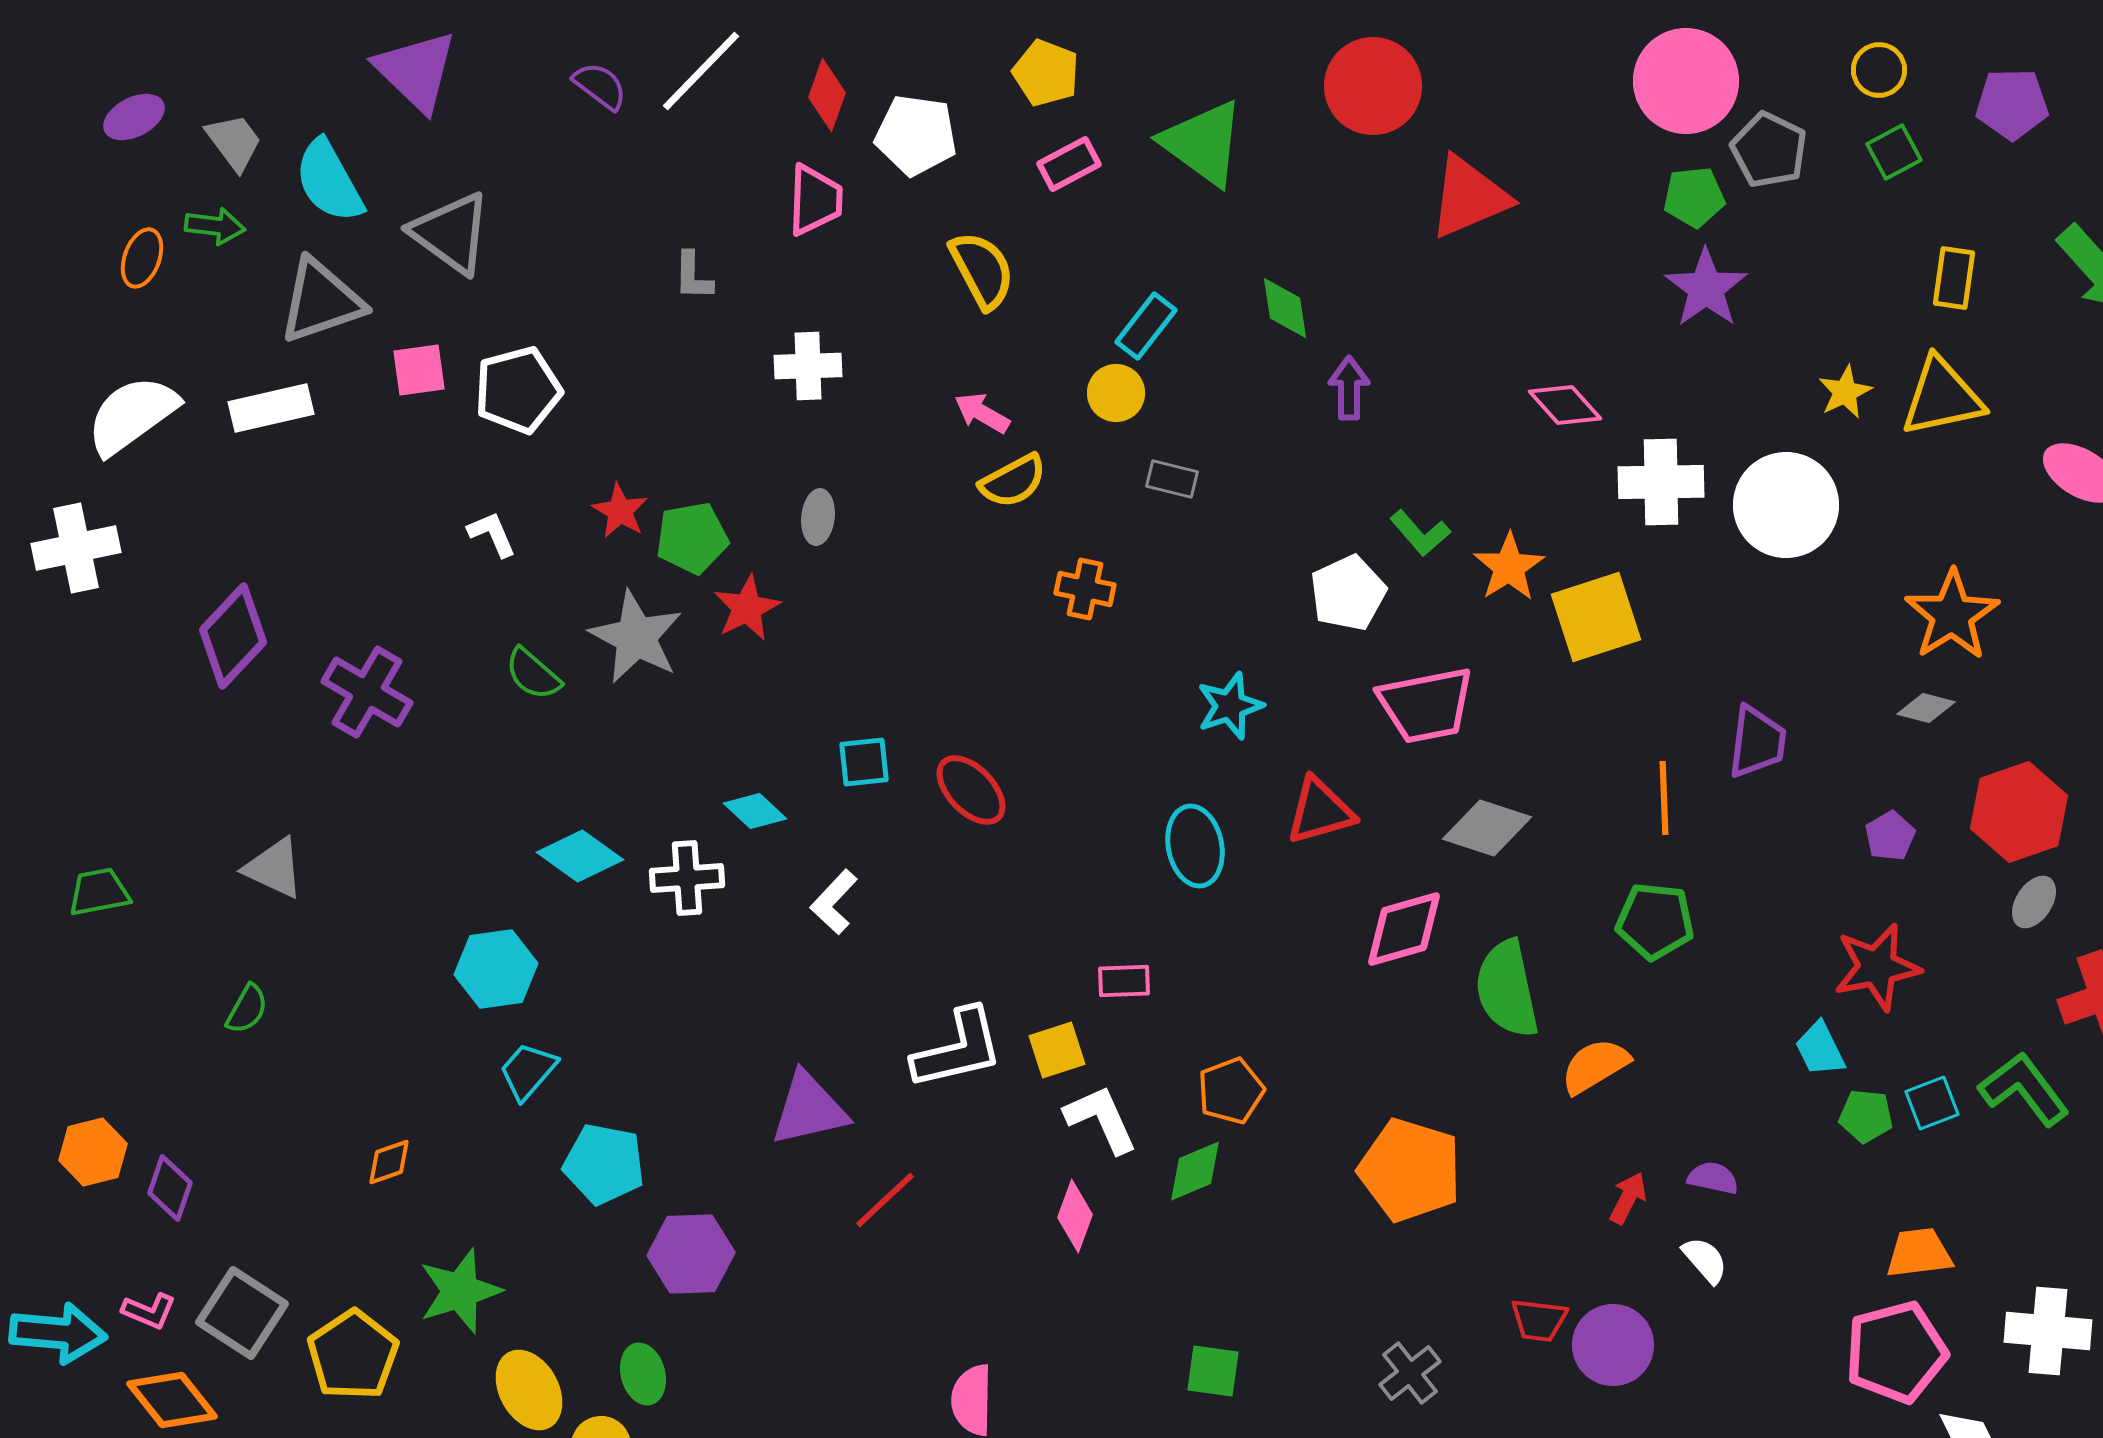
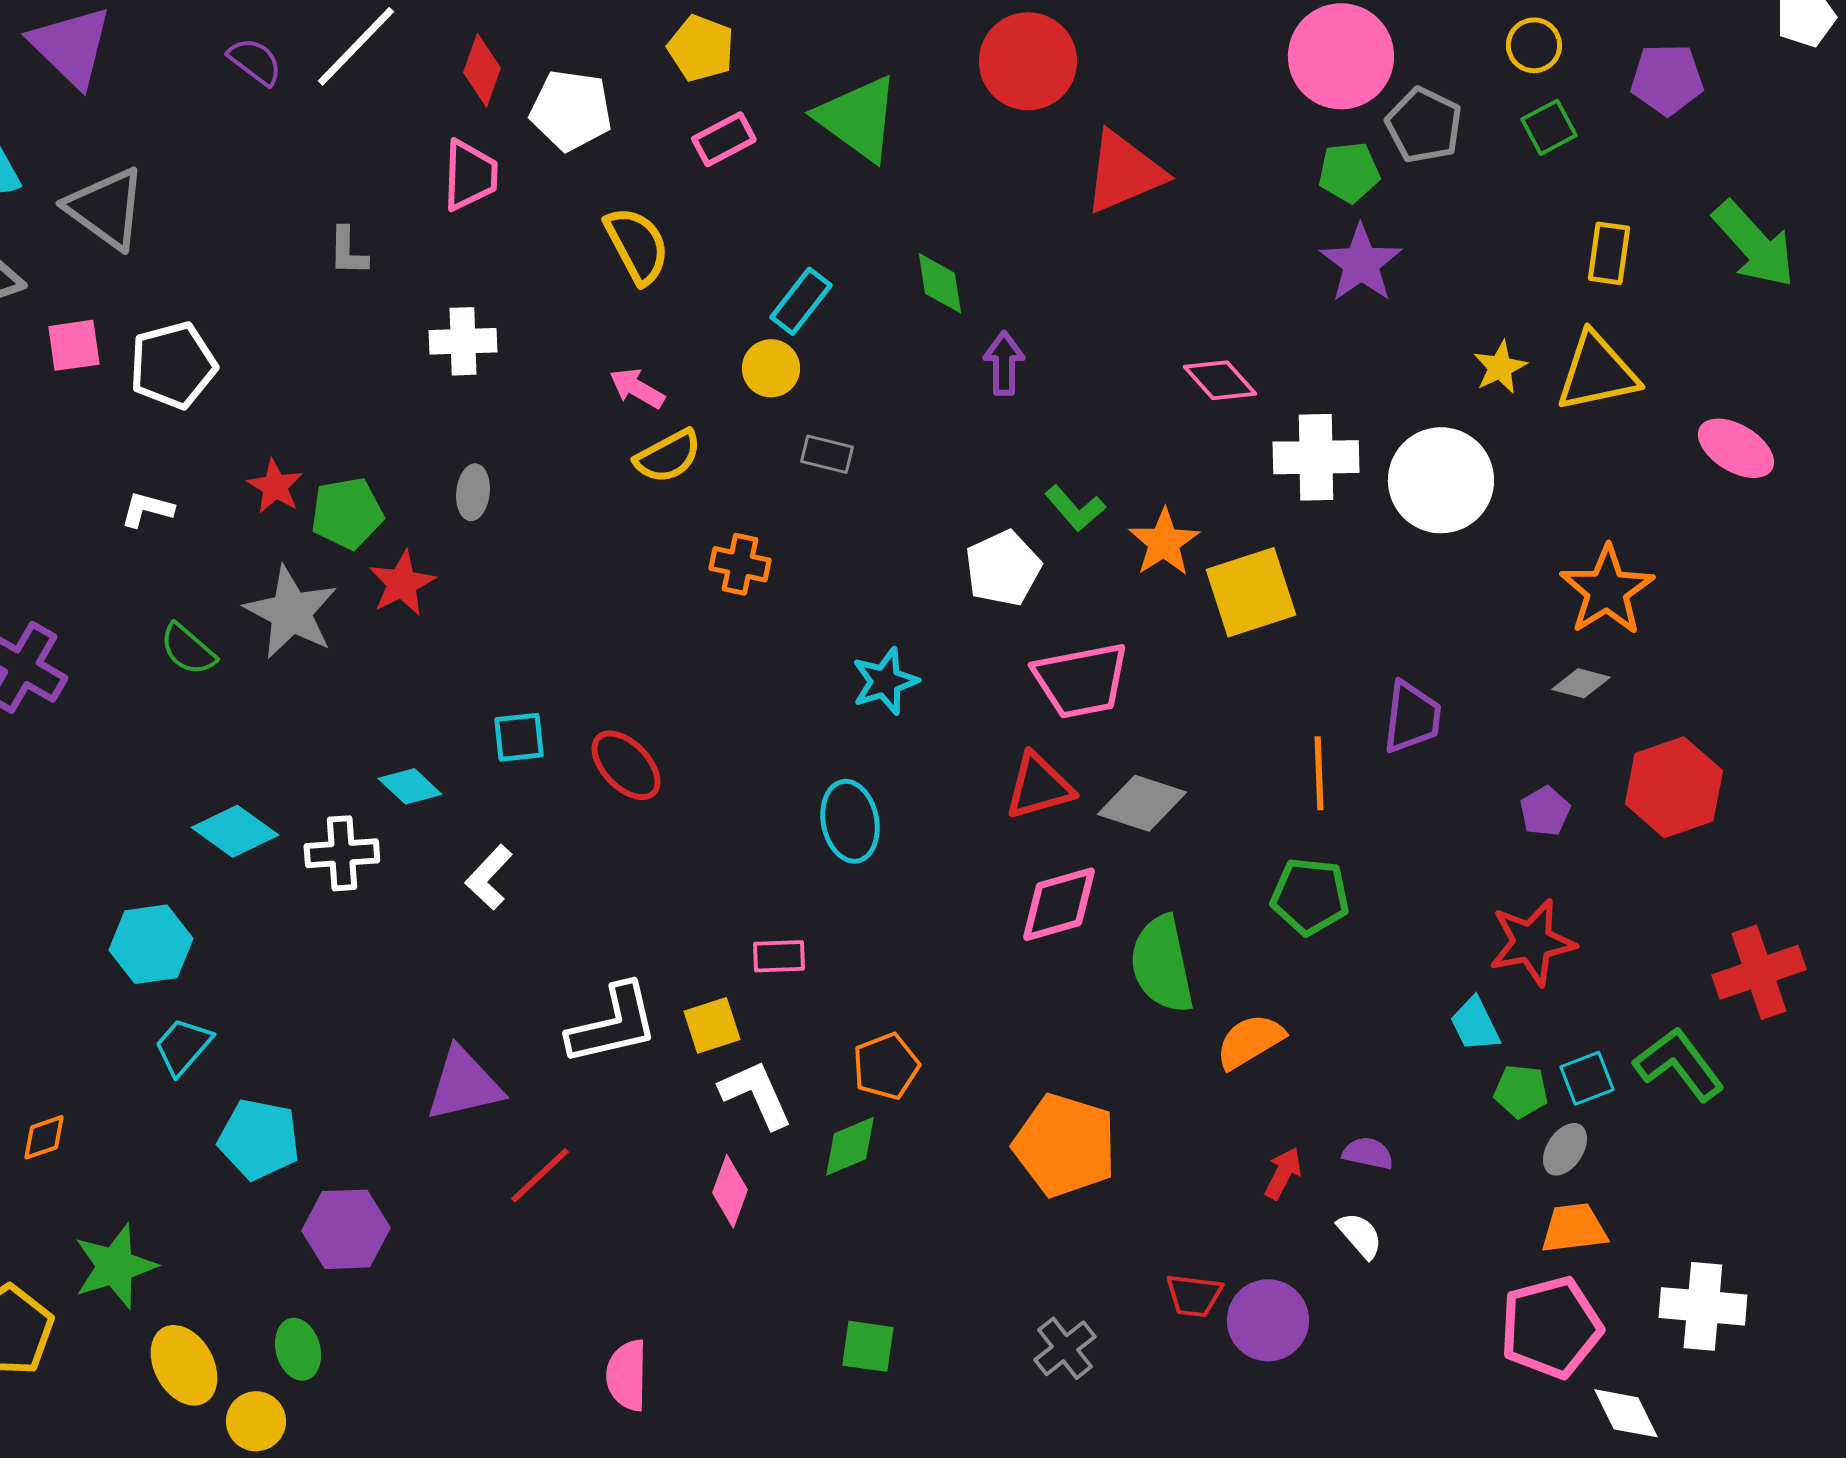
white L-shape: (492, 534) -> (147, 509), turned -52
red triangle: (1320, 811) -> (1039, 786), moved
gray ellipse: (2034, 902) -> (1565, 1149), moved

